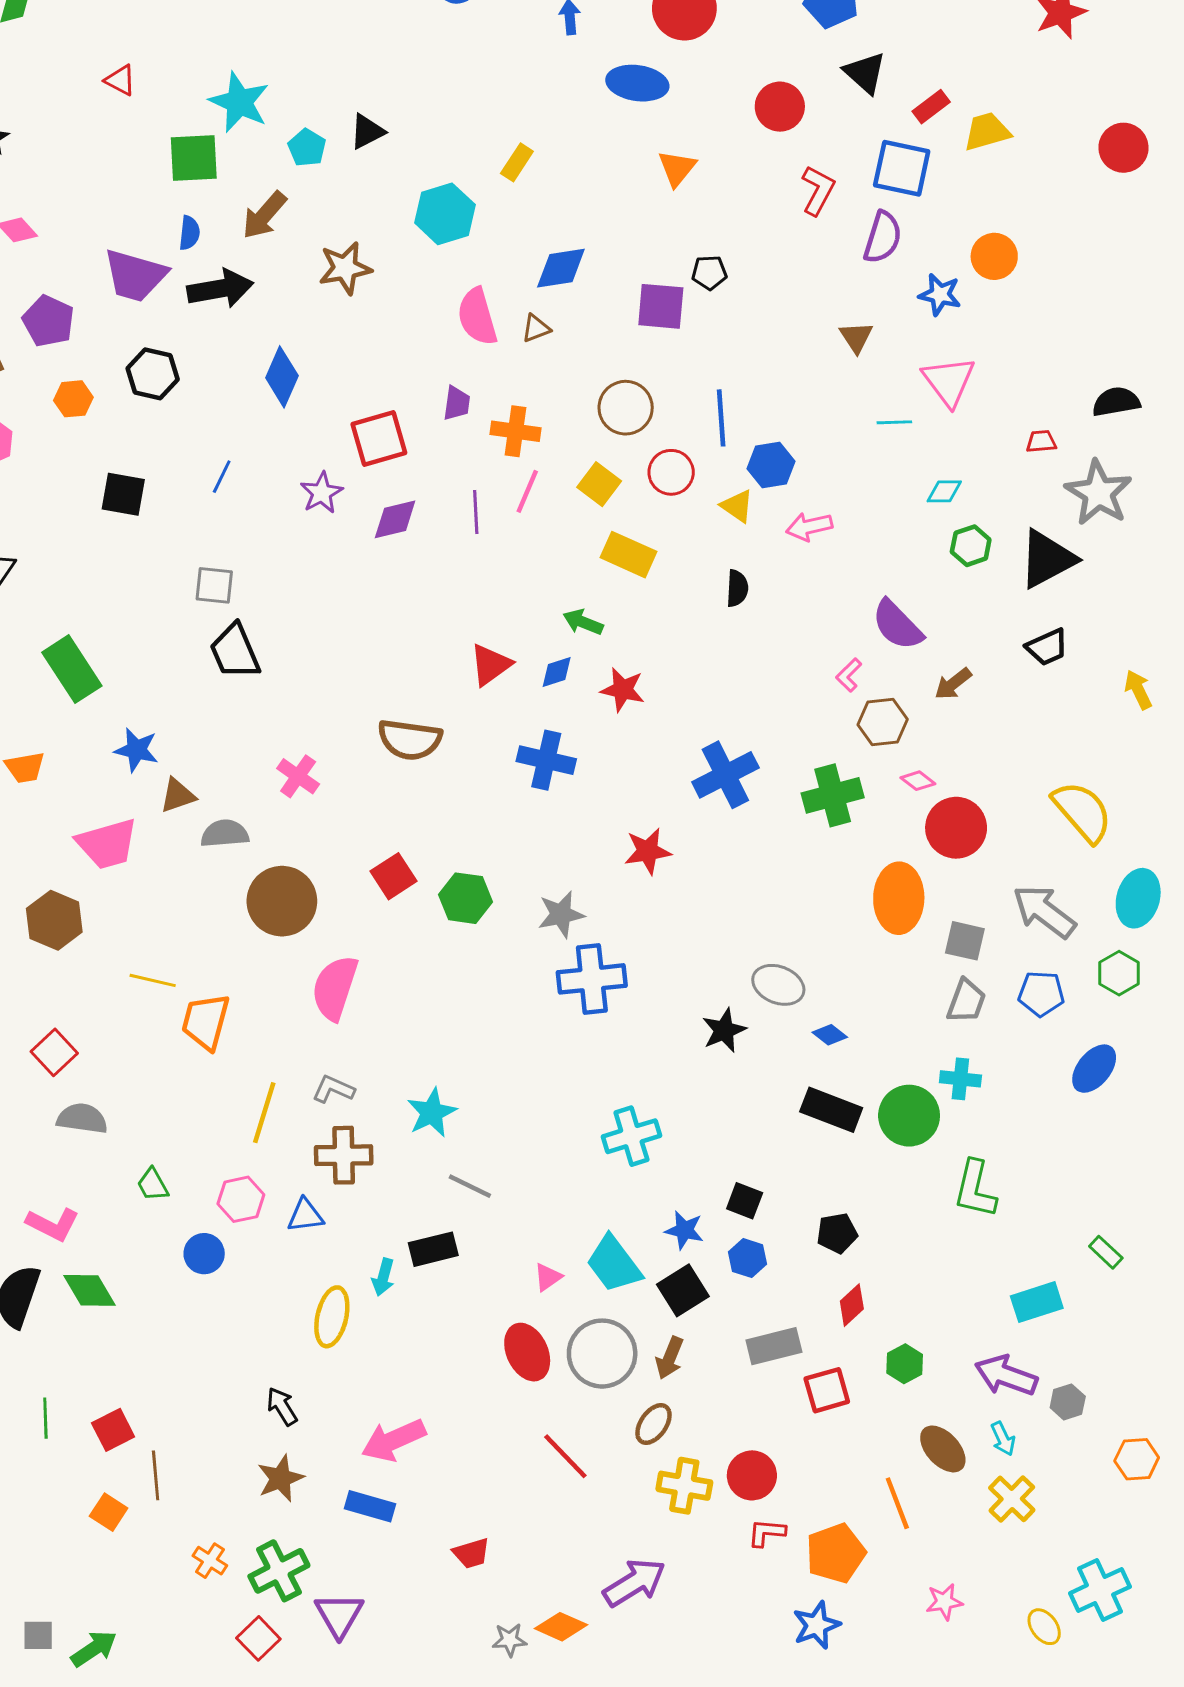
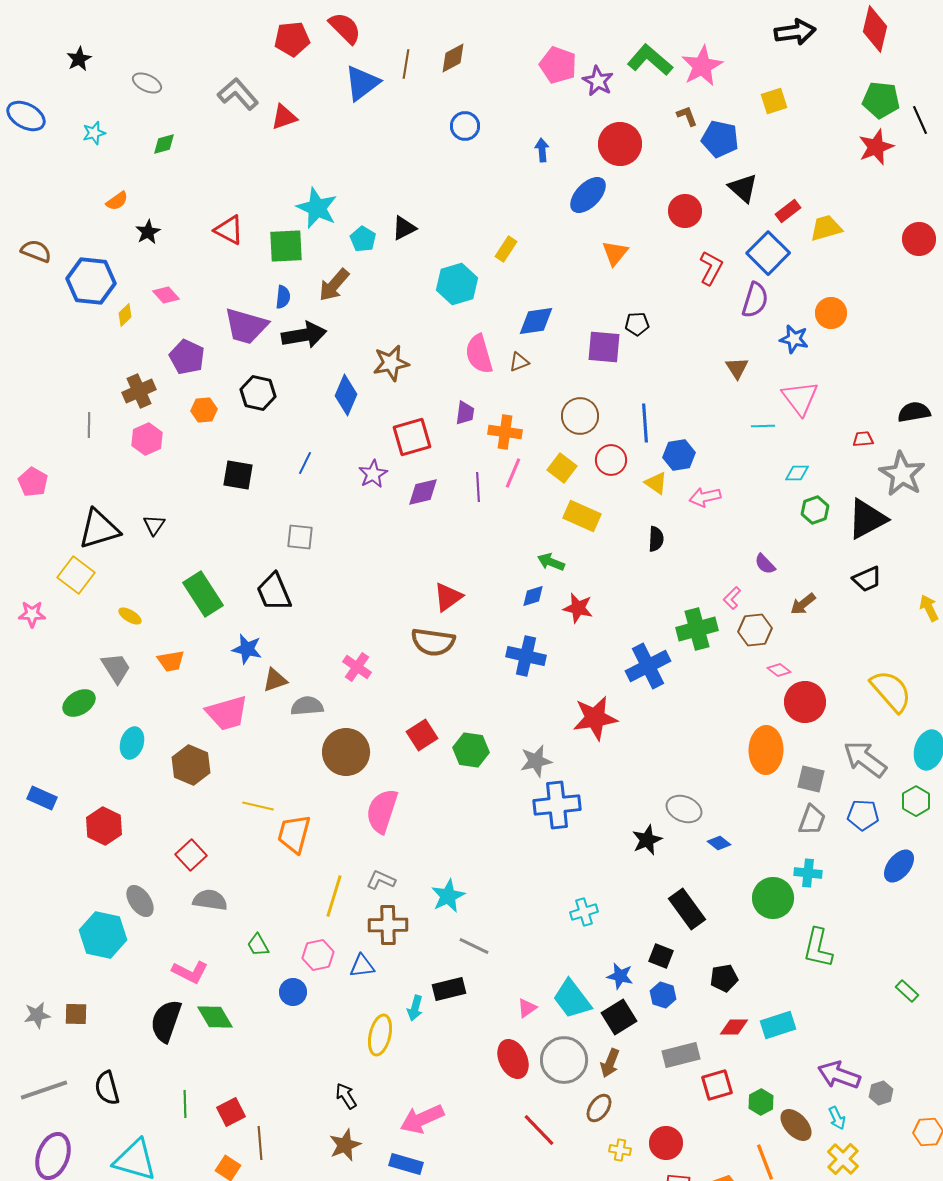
red triangle: (120, 80) -> (229, 230), moved, size x1.4
blue ellipse: (637, 83) -> (588, 195), turned -54
blue square: (902, 168) -> (768, 253), turned 33
brown star: (345, 268) -> (391, 363), moved
purple semicircle: (897, 625) -> (765, 564), size x0.6
black trapezoid: (235, 651) -> (274, 592), moved
red triangle: (490, 665) -> (448, 597), moved
green cross: (833, 795) -> (697, 629), moved
red star: (648, 851) -> (595, 718), size x1.4
black rectangle: (831, 1110) -> (687, 909), moved, turned 33
cyan cross: (631, 1136) -> (584, 912), size x0.7
cyan rectangle: (1037, 1302) -> (778, 1025), moved
red diamond: (852, 1305) -> (734, 1027), turned 44
green hexagon: (905, 1364) -> (761, 1102), moved
yellow cross: (684, 1486) -> (620, 1150), size x0.6

